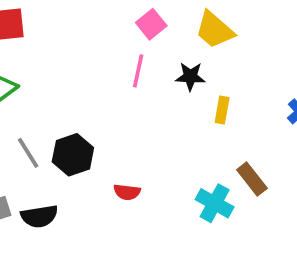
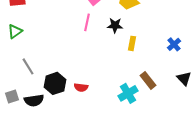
black hexagon: (73, 155) -> (55, 83), moved
cyan cross: (215, 203) -> (128, 93), turned 30

